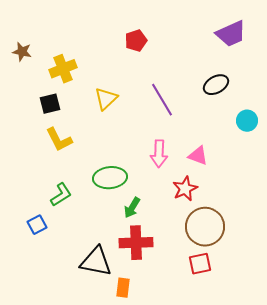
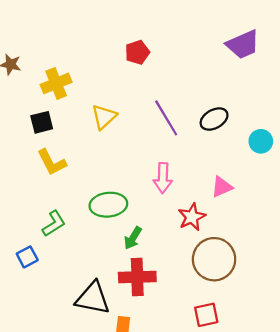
black ellipse: (216, 85) -> (214, 119), moved
pink triangle: (198, 156) -> (222, 187), moved, turned -45
red square: (200, 264) -> (206, 315), moved

